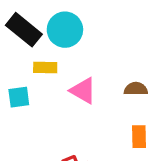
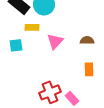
pink triangle: (83, 91) -> (55, 41), turned 42

